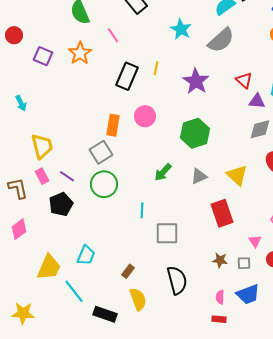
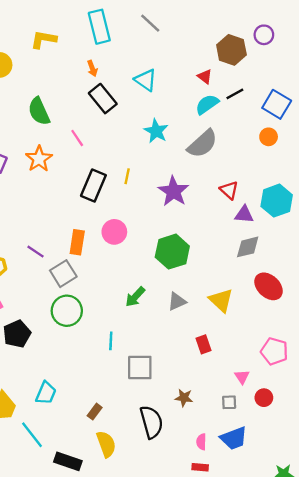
purple line: (67, 176) -> (35, 252), moved
red rectangle: (222, 213) -> (204, 344), size x0.6
brown star: (220, 260) -> (184, 398), moved

